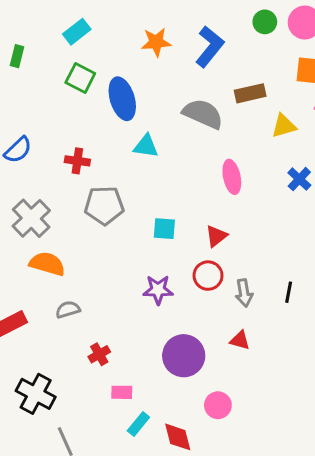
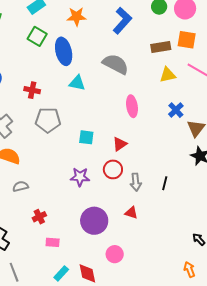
orange star: (156, 42) -> (77, 17), moved
brown rectangle: (250, 93) -> (161, 47), moved
cyan rectangle: (138, 424) -> (61, 273), moved

